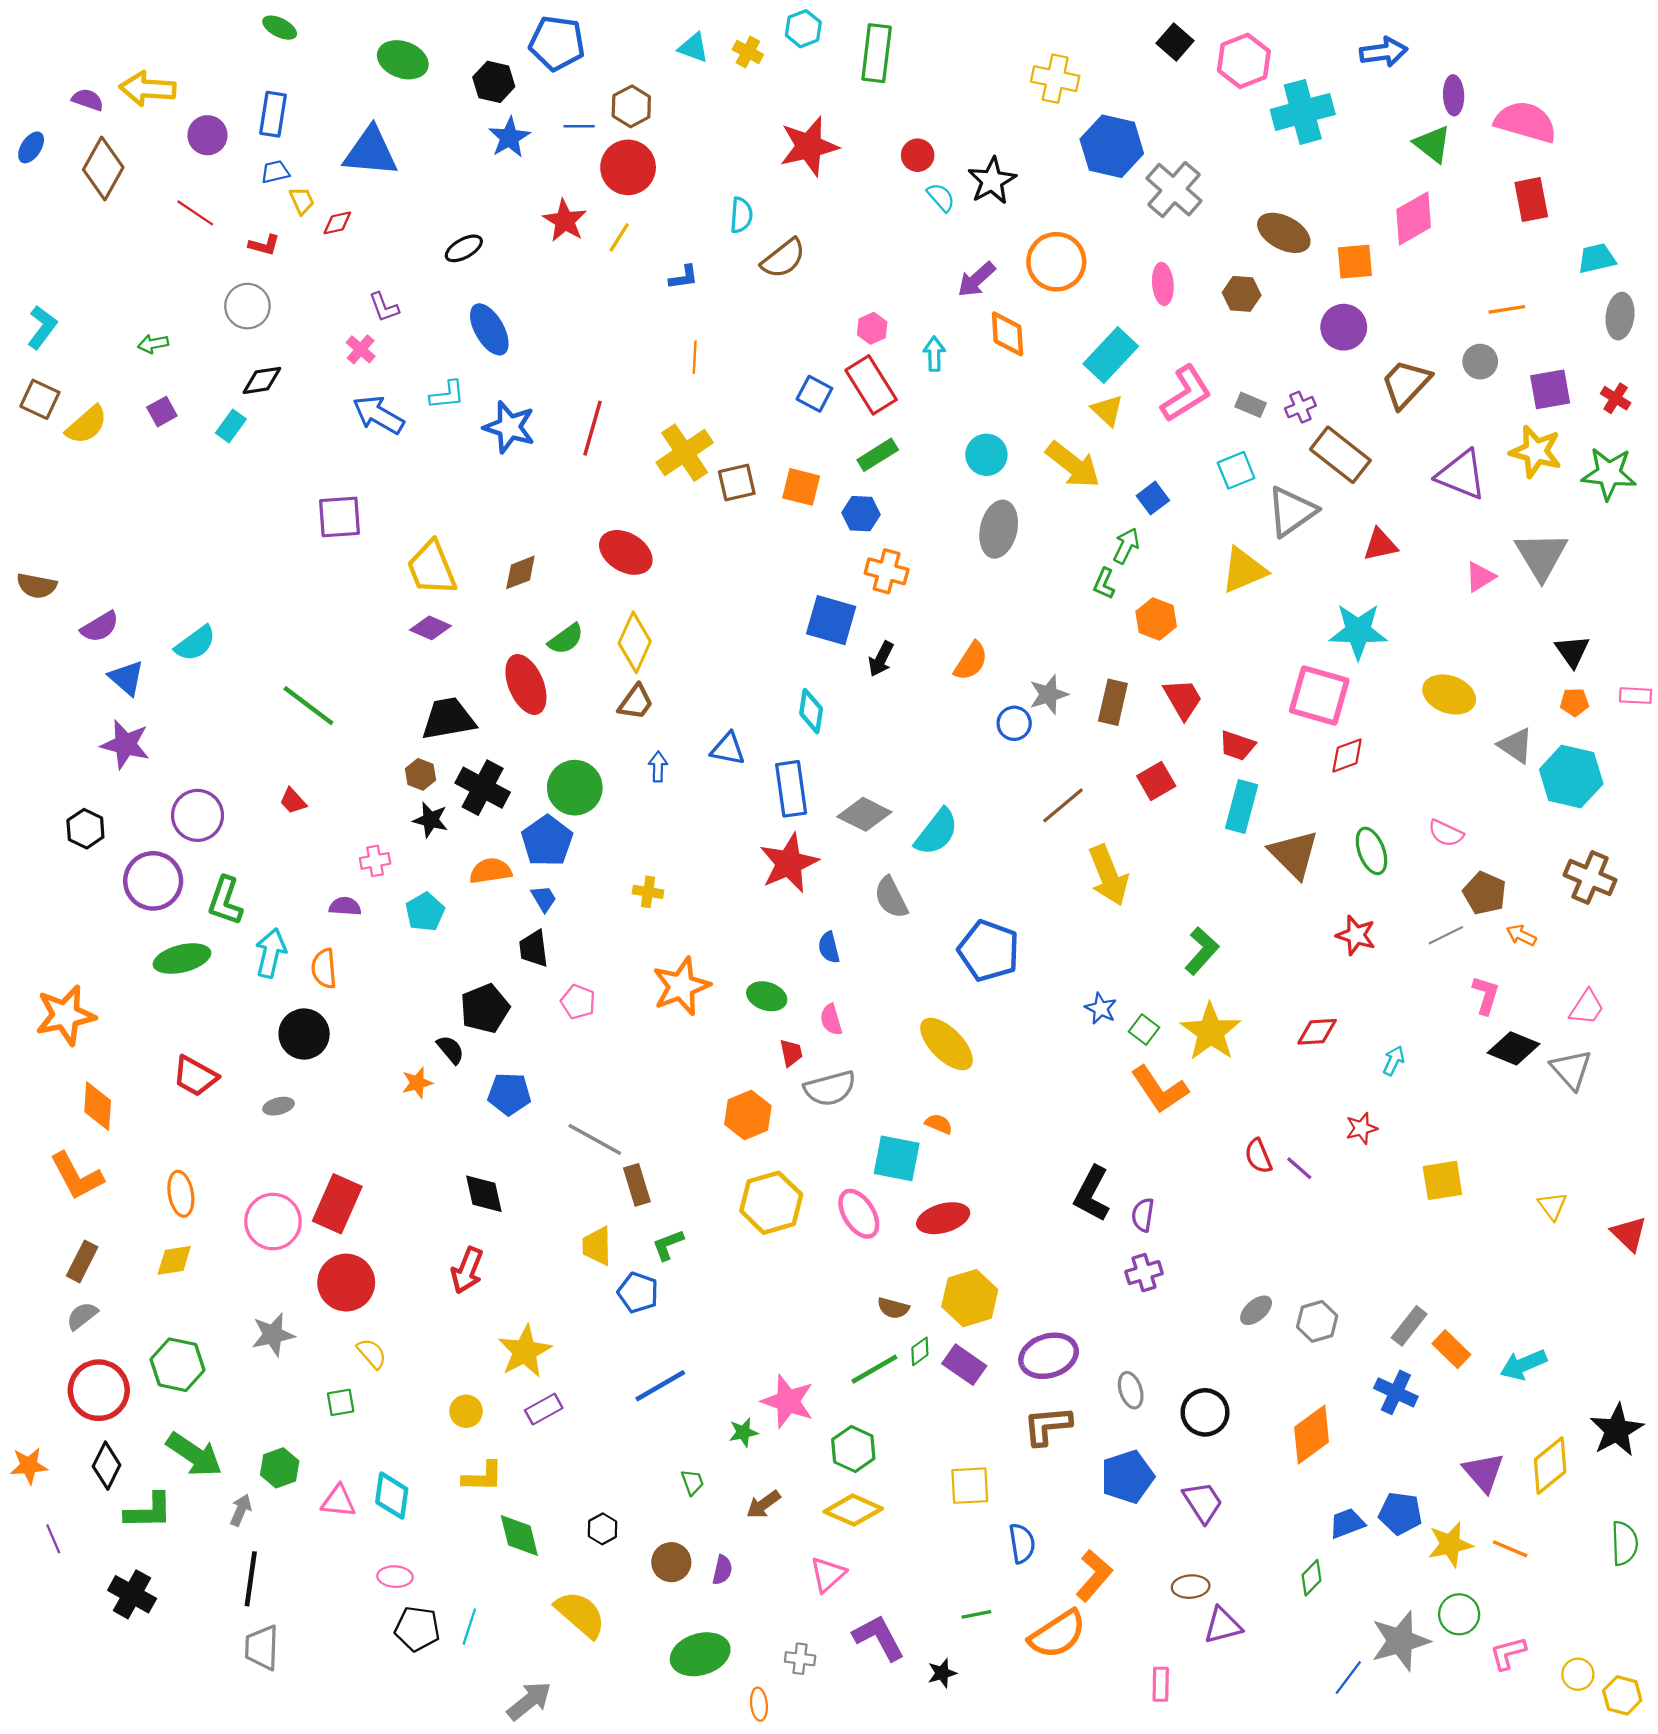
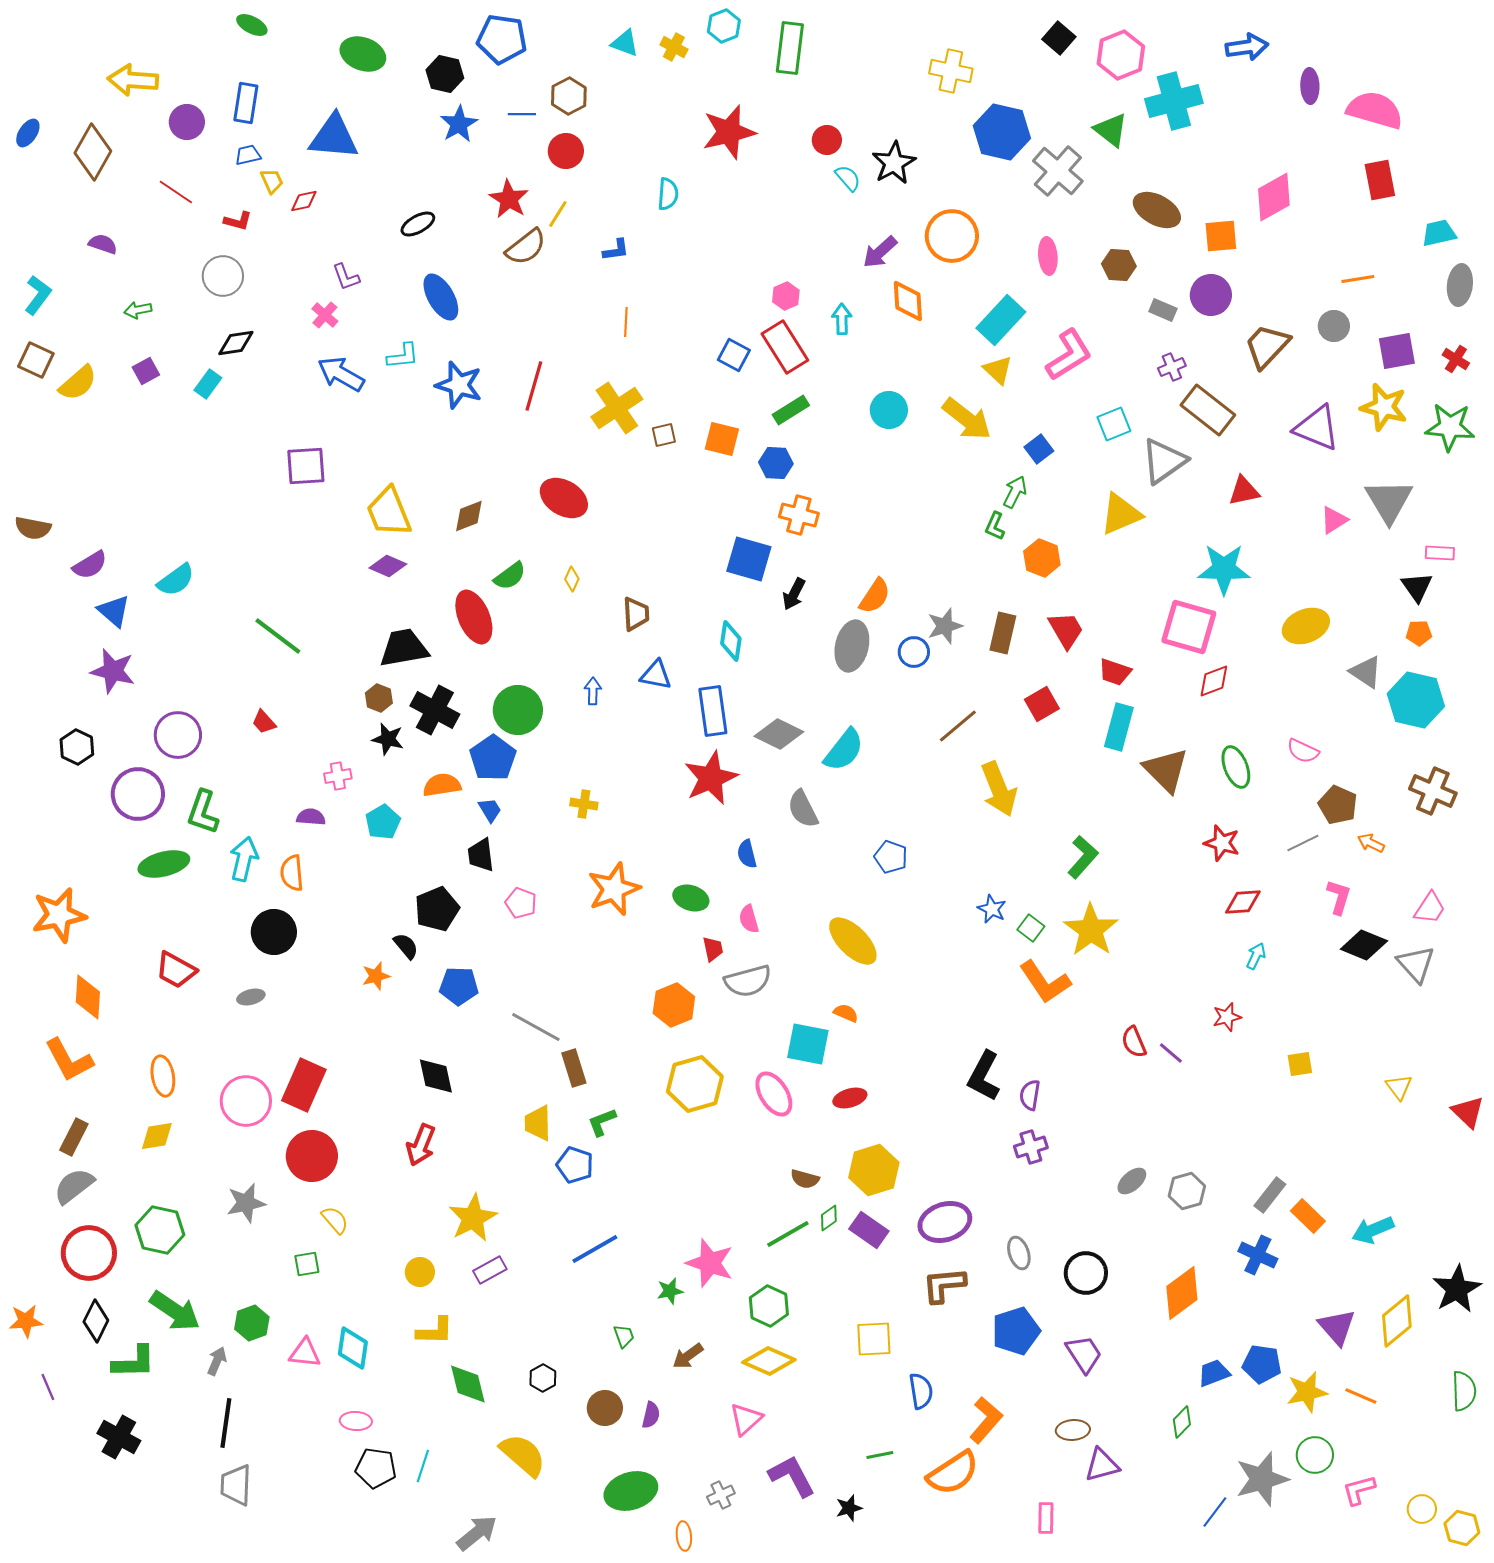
purple semicircle: (88, 100) -> (103, 244), moved
green triangle: (1432, 144) -> (1111, 130), moved
red circle: (628, 167) -> (566, 151), size x0.7
brown semicircle: (783, 258) -> (526, 247), moved
gray rectangle: (1251, 405) -> (1163, 310), moved
brown square: (737, 483) -> (664, 435), size x0.7
gray ellipse: (999, 529) -> (852, 646), moved
yellow diamond: (635, 642) -> (572, 579), size x0.5
yellow ellipse: (1449, 694) -> (1306, 626), turned -42
pink rectangle: (1636, 696) -> (1440, 553), moved
brown trapezoid: (636, 702) -> (636, 614), moved, turned -39
blue pentagon: (989, 951) -> (891, 857), size x0.6
red diamond: (1317, 1032) -> (1243, 902), moved
yellow square: (1442, 1180) -> (1300, 1064), size x0.7
red ellipse: (943, 1218) -> (850, 1098), size x0.7
gray semicircle: (82, 1316) -> (74, 1186), size x1.4
gray cross: (800, 1659) -> (721, 1495), turned -32

